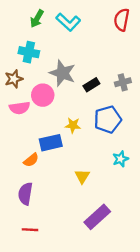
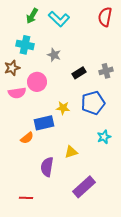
gray star: (62, 73) -> (54, 55), moved, size x0.6
yellow triangle: (82, 176) -> (71, 152), turned 40
purple semicircle: (25, 194) -> (47, 167), moved

